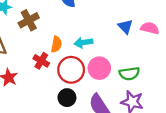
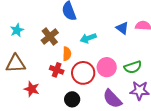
brown cross: (29, 20) -> (50, 37), moved
cyan arrow: (83, 43) -> (88, 38), moved
black circle: (67, 98) -> (72, 99), moved

